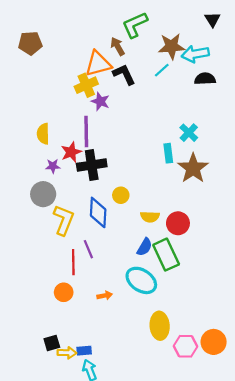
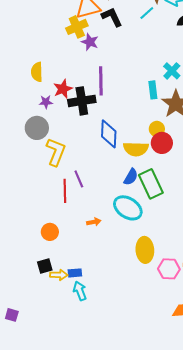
purple line: (86, 132) -> (101, 81), moved
yellow circle: (121, 195) -> (157, 129), moved
blue diamond: (98, 212) -> (109, 134), moved
yellow semicircle: (150, 217) -> (136, 149), size x1.4
red circle: (178, 223) -> (162, 143), moved
orange circle: (64, 292) -> (50, 232), moved

